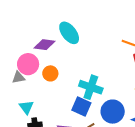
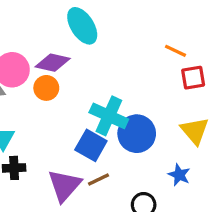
purple diamond: (44, 45) -> (53, 63), moved
blue circle: (113, 112) -> (137, 134), moved

